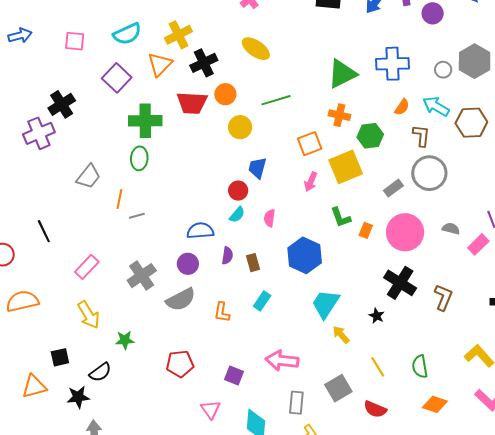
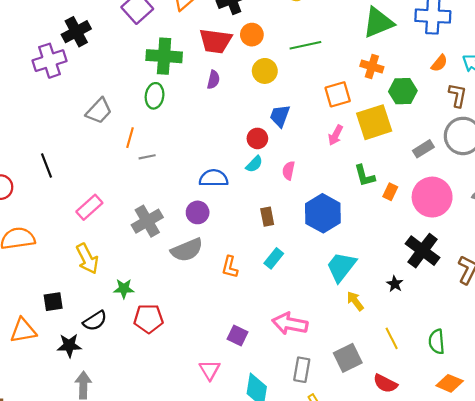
purple semicircle: (227, 256) -> (213, 80), moved
red pentagon: (180, 364) -> (148, 319), moved

